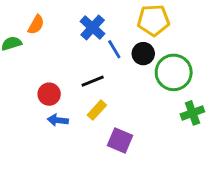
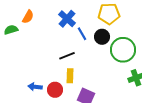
red circle: (49, 94) -> (55, 90), moved
yellow rectangle: (97, 110) -> (70, 76), turned -40
blue arrow: (58, 120) -> (35, 87), moved

